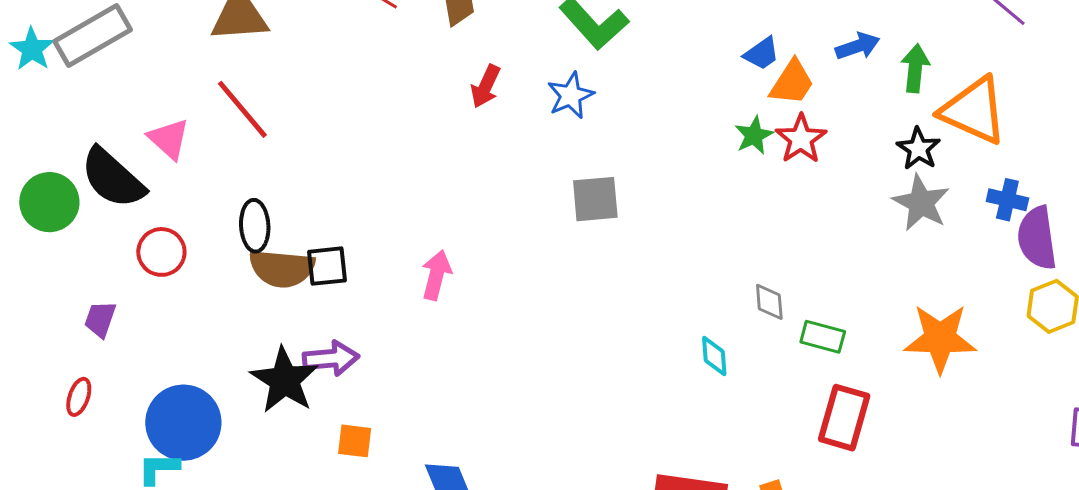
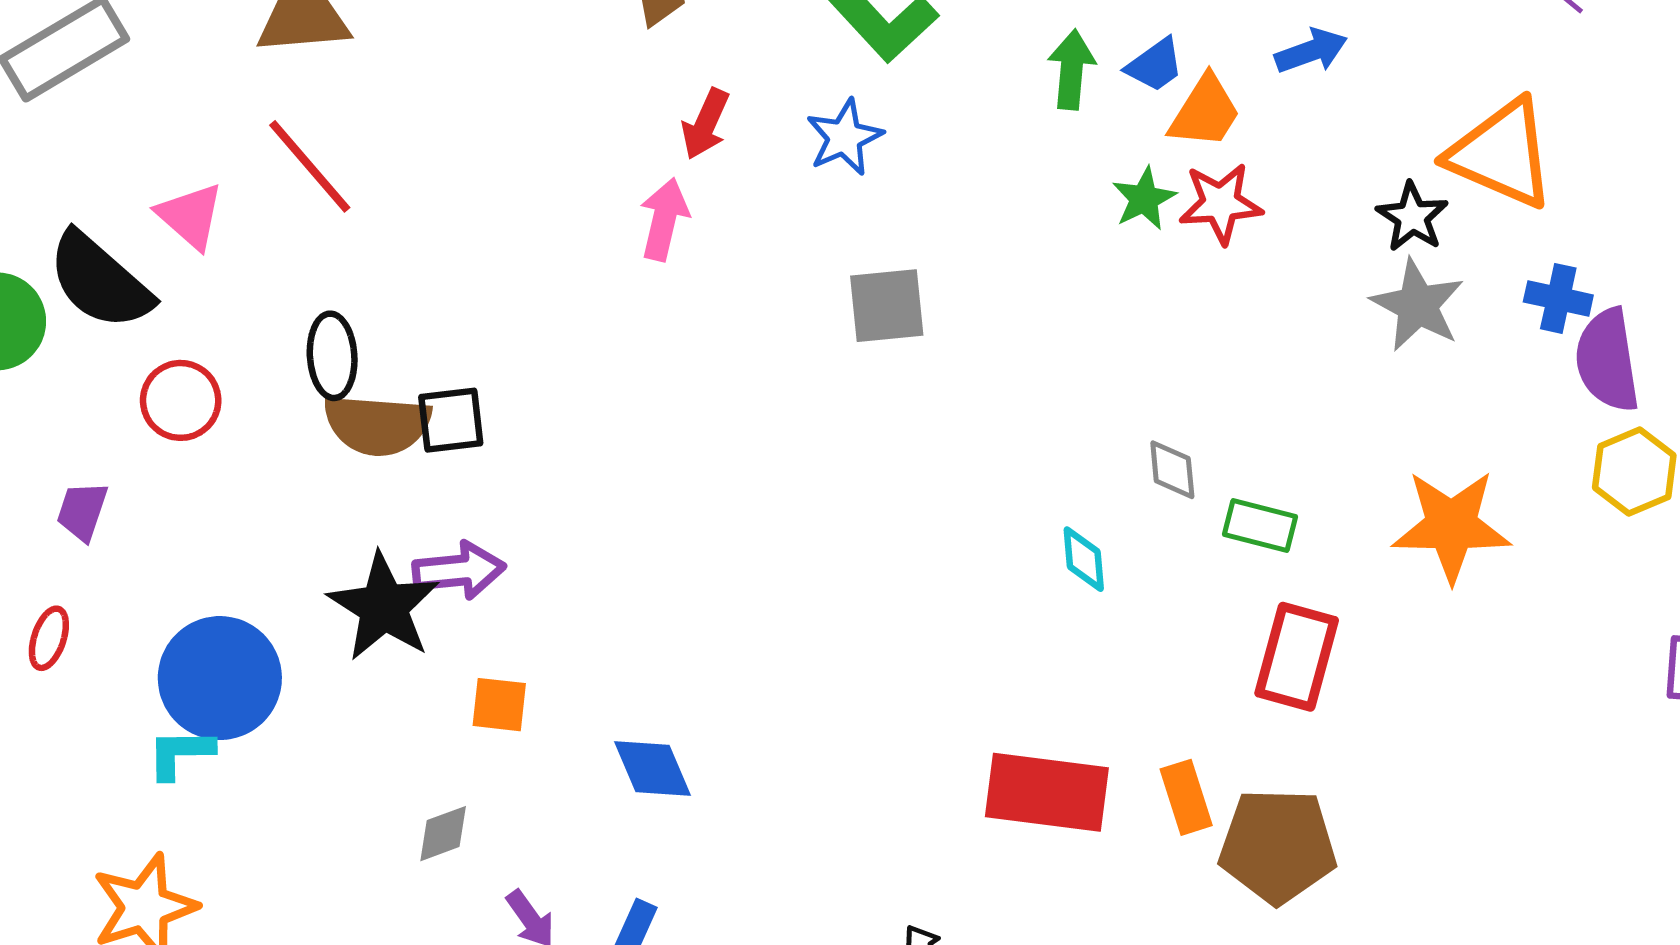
green arrow: (915, 68) -> (1072, 70), moved
red star: (801, 139) -> (1221, 203), turned 30
pink arrow: (436, 275) -> (664, 219), moved

